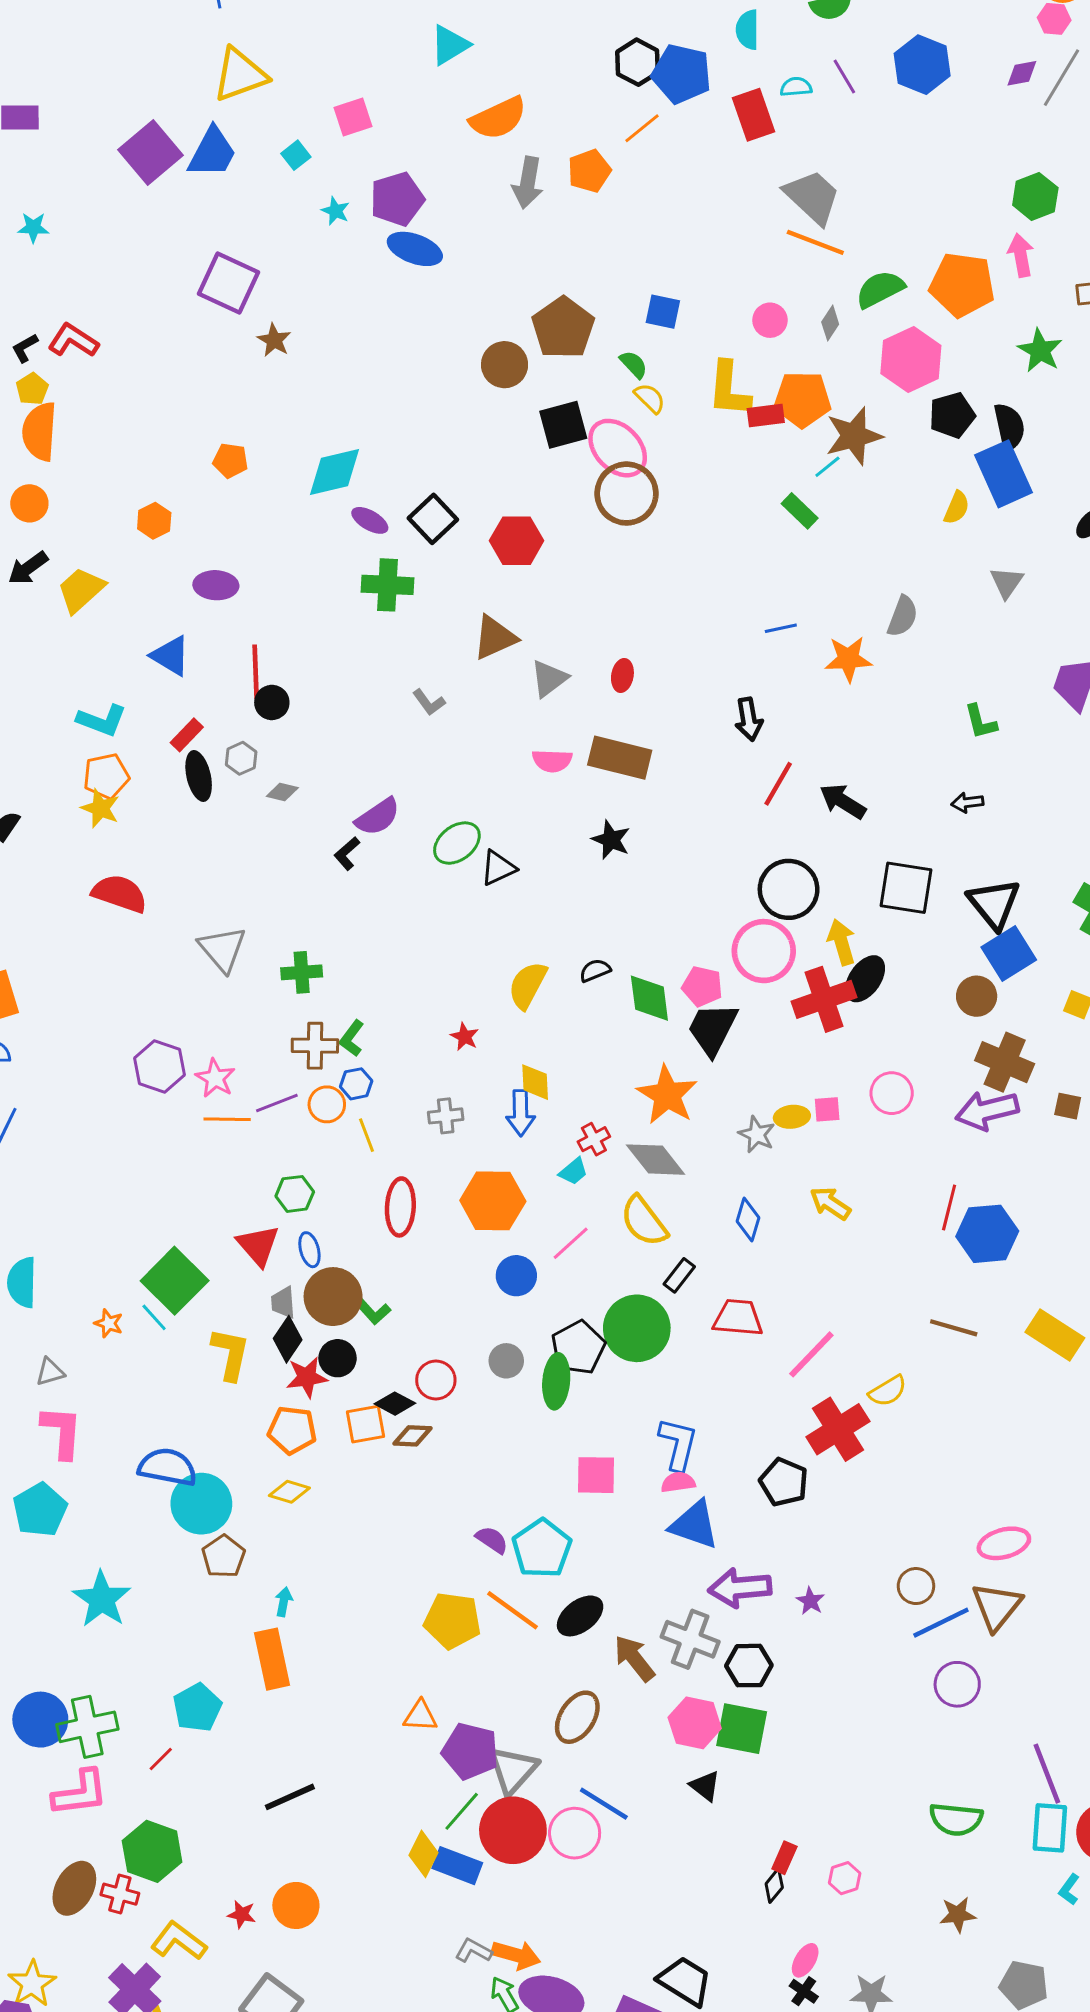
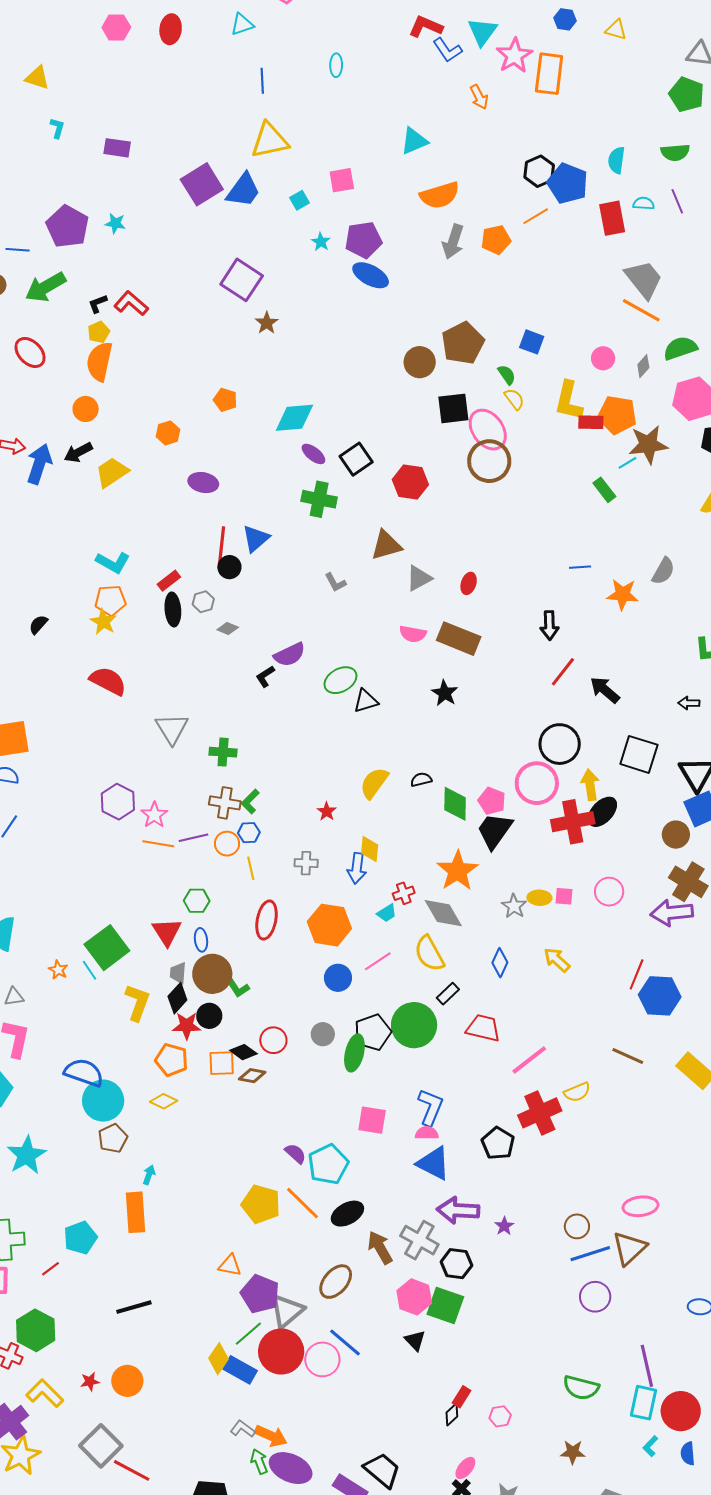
blue triangle: (171, 656) -> (256, 539), moved, turned 40
red star: (242, 1914) -> (90, 1382), turned -30

